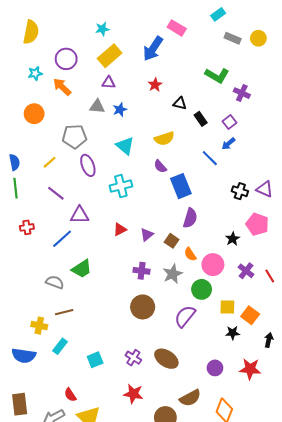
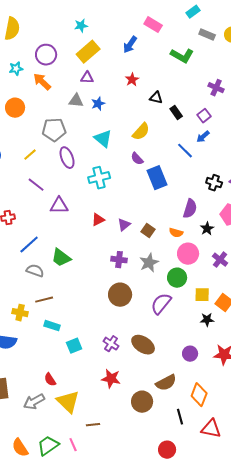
blue arrow: (153, 49) -> (130, 45), size x0.7
green L-shape: (217, 75) -> (182, 56), moved
yellow semicircle: (164, 139) -> (141, 132), turned -30
purple semicircle: (190, 218) -> (190, 209), moved
blue line: (62, 239) -> (29, 245), moved
orange semicircle: (190, 254) -> (176, 233), moved, turned -40
green trapezoid: (82, 269) -> (61, 258), turned 70
cyan rectangle: (60, 346) -> (52, 326), moved, turned 70

